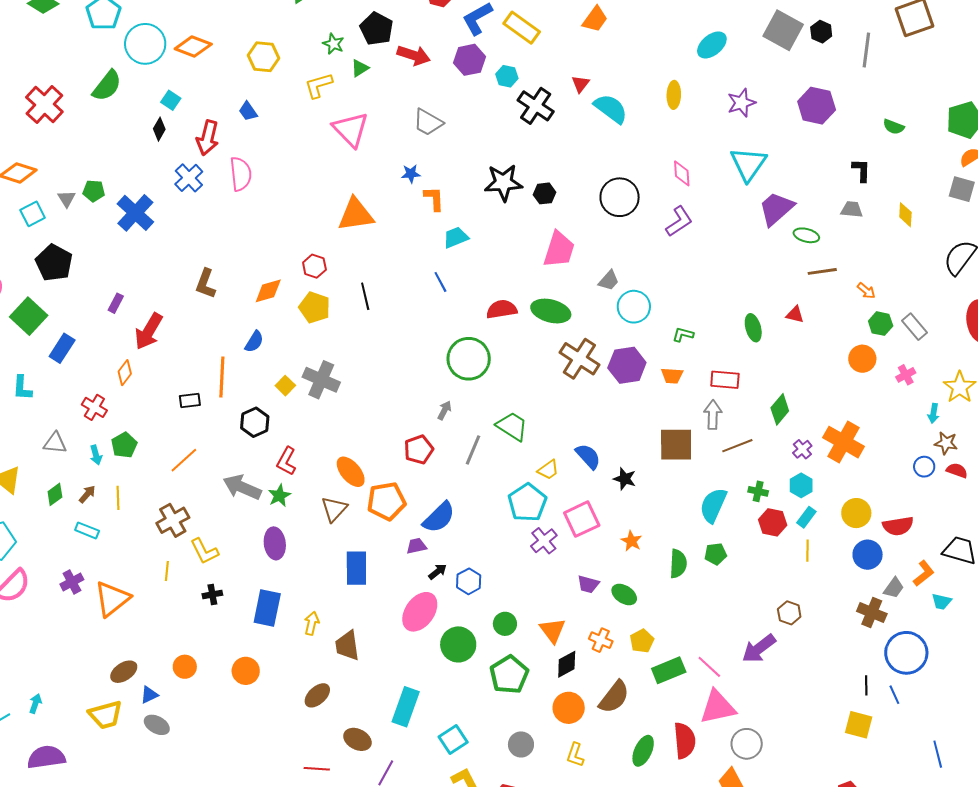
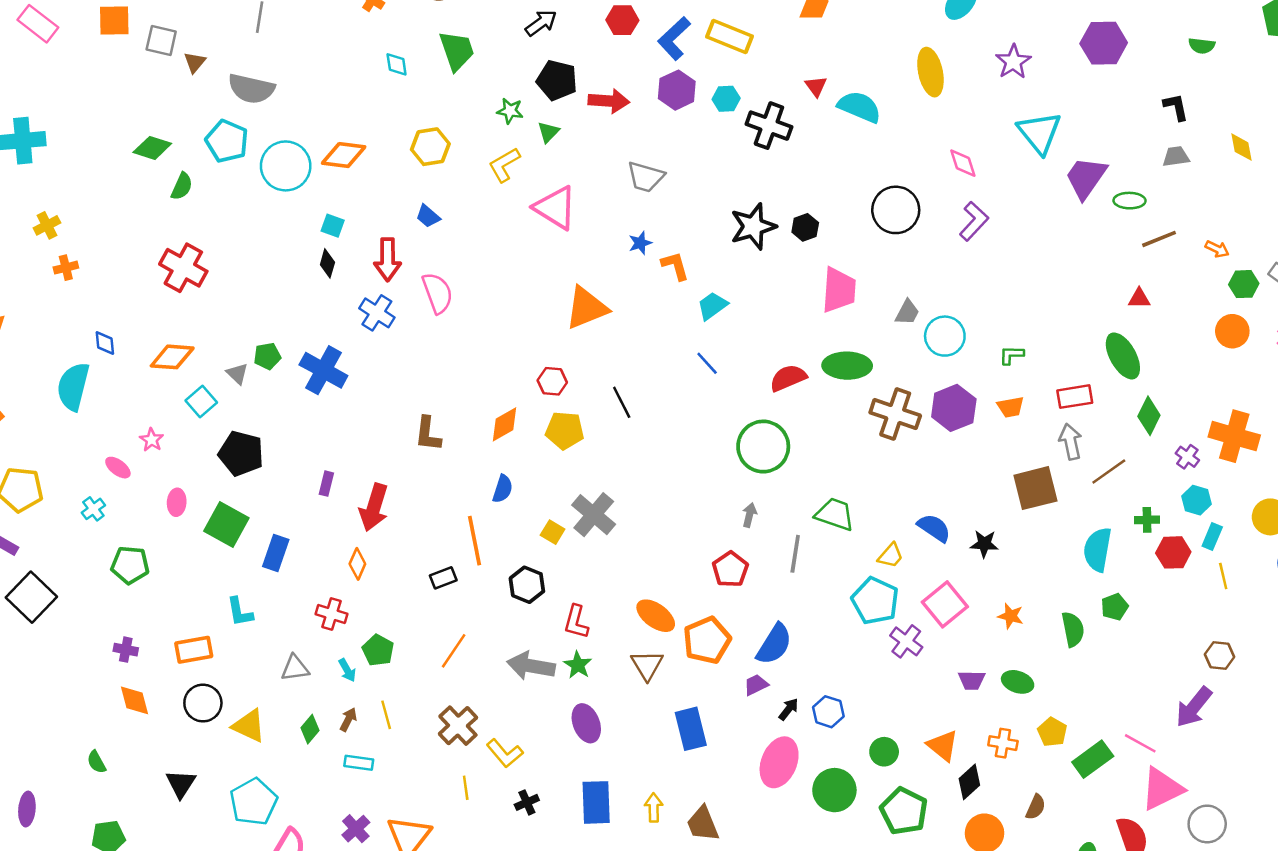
green semicircle: (107, 86) -> (182, 186), moved, size x0.7
yellow ellipse: (674, 95) -> (930, 72), size x1.4
green ellipse: (753, 328) -> (1123, 356), moved, size x1.4
gray cross: (321, 380) -> (594, 515), turned 30
brown semicircle: (614, 697) -> (1036, 807), size x0.6

